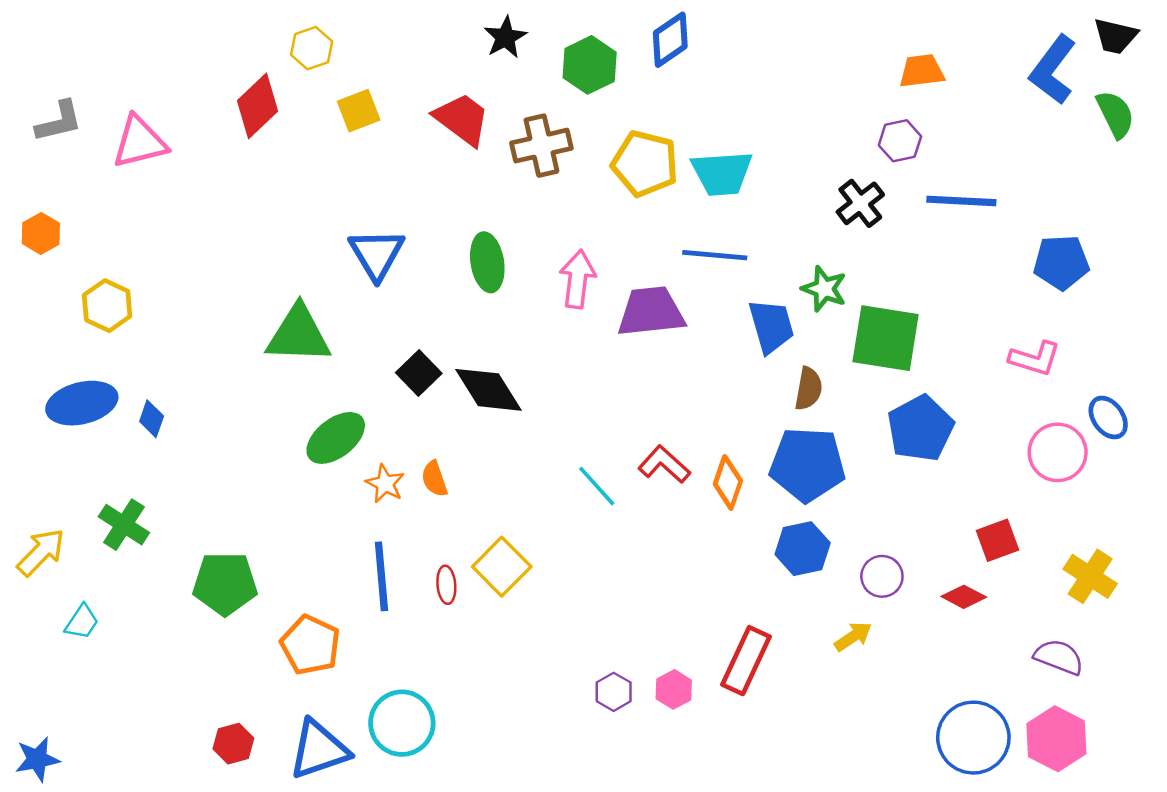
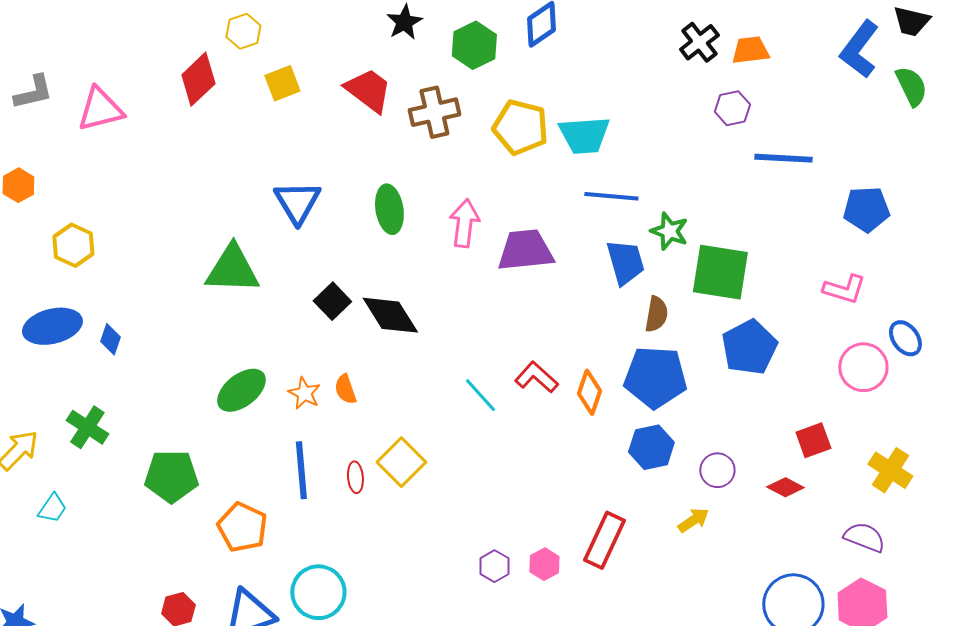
black cross: (860, 203) -> (699, 42), moved
blue line: (715, 255) -> (611, 196), moved
green ellipse: (336, 438) -> (241, 390), moved

